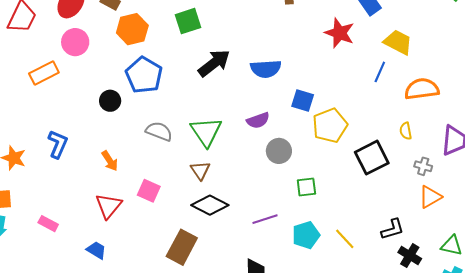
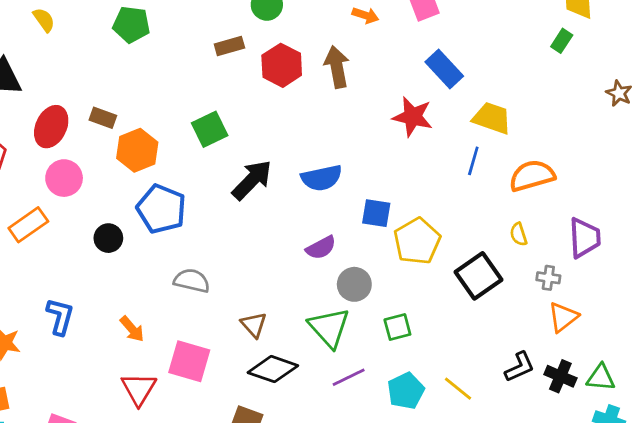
black circle: (110, 101) -> (108, 238), moved
green triangle: (206, 132) -> (329, 328), moved
pink square: (149, 191) -> (189, 361), size x1.4
black cross: (410, 256) -> (560, 376), moved

